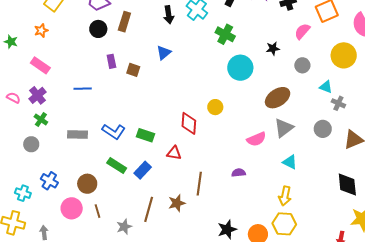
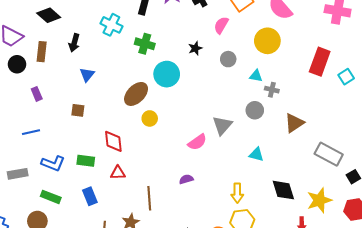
black arrow: (169, 15) -> (74, 43), moved, turned 36
brown square: (133, 70) -> (78, 110), moved
blue line: (83, 89) -> (31, 132), moved
brown ellipse: (278, 98) -> (136, 94), moved
red diamond: (189, 123) -> (113, 141), moved
gray circle: (323, 129) -> (255, 110), moved
cyan triangle: (290, 162) -> (256, 154), moved
green rectangle: (117, 165) -> (51, 197), moved
blue rectangle: (143, 170) -> (90, 196), turned -54
black diamond: (347, 185) -> (283, 190), moved

